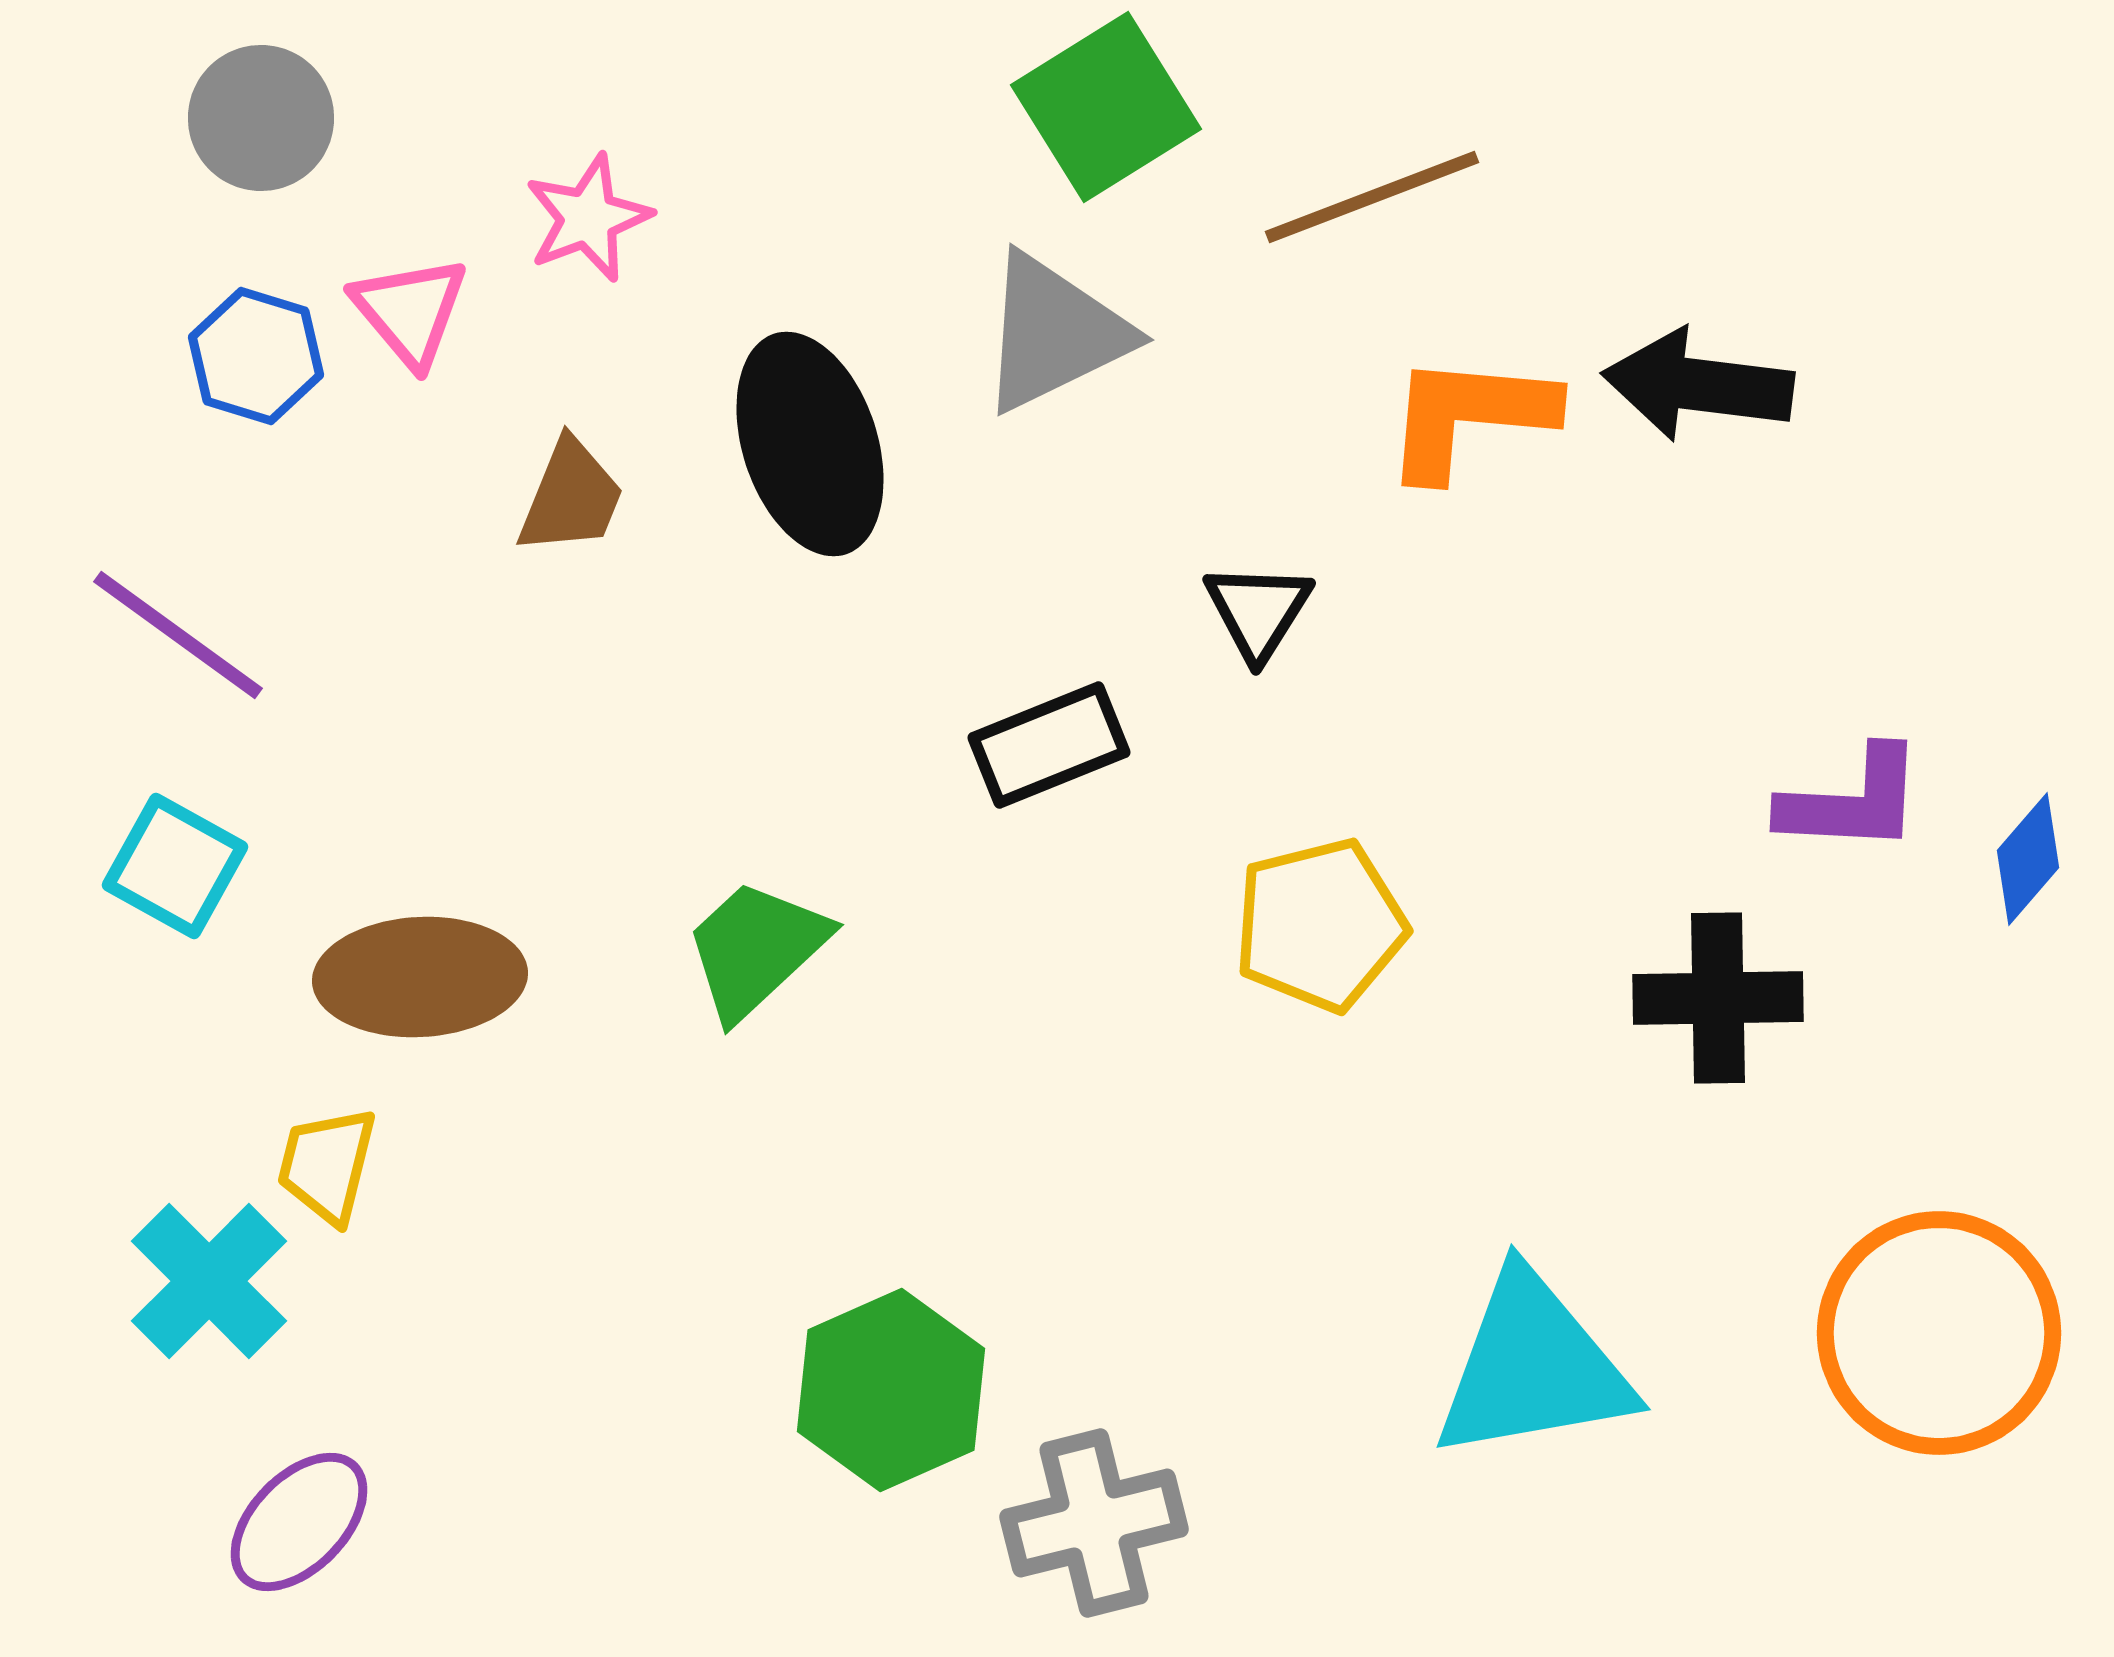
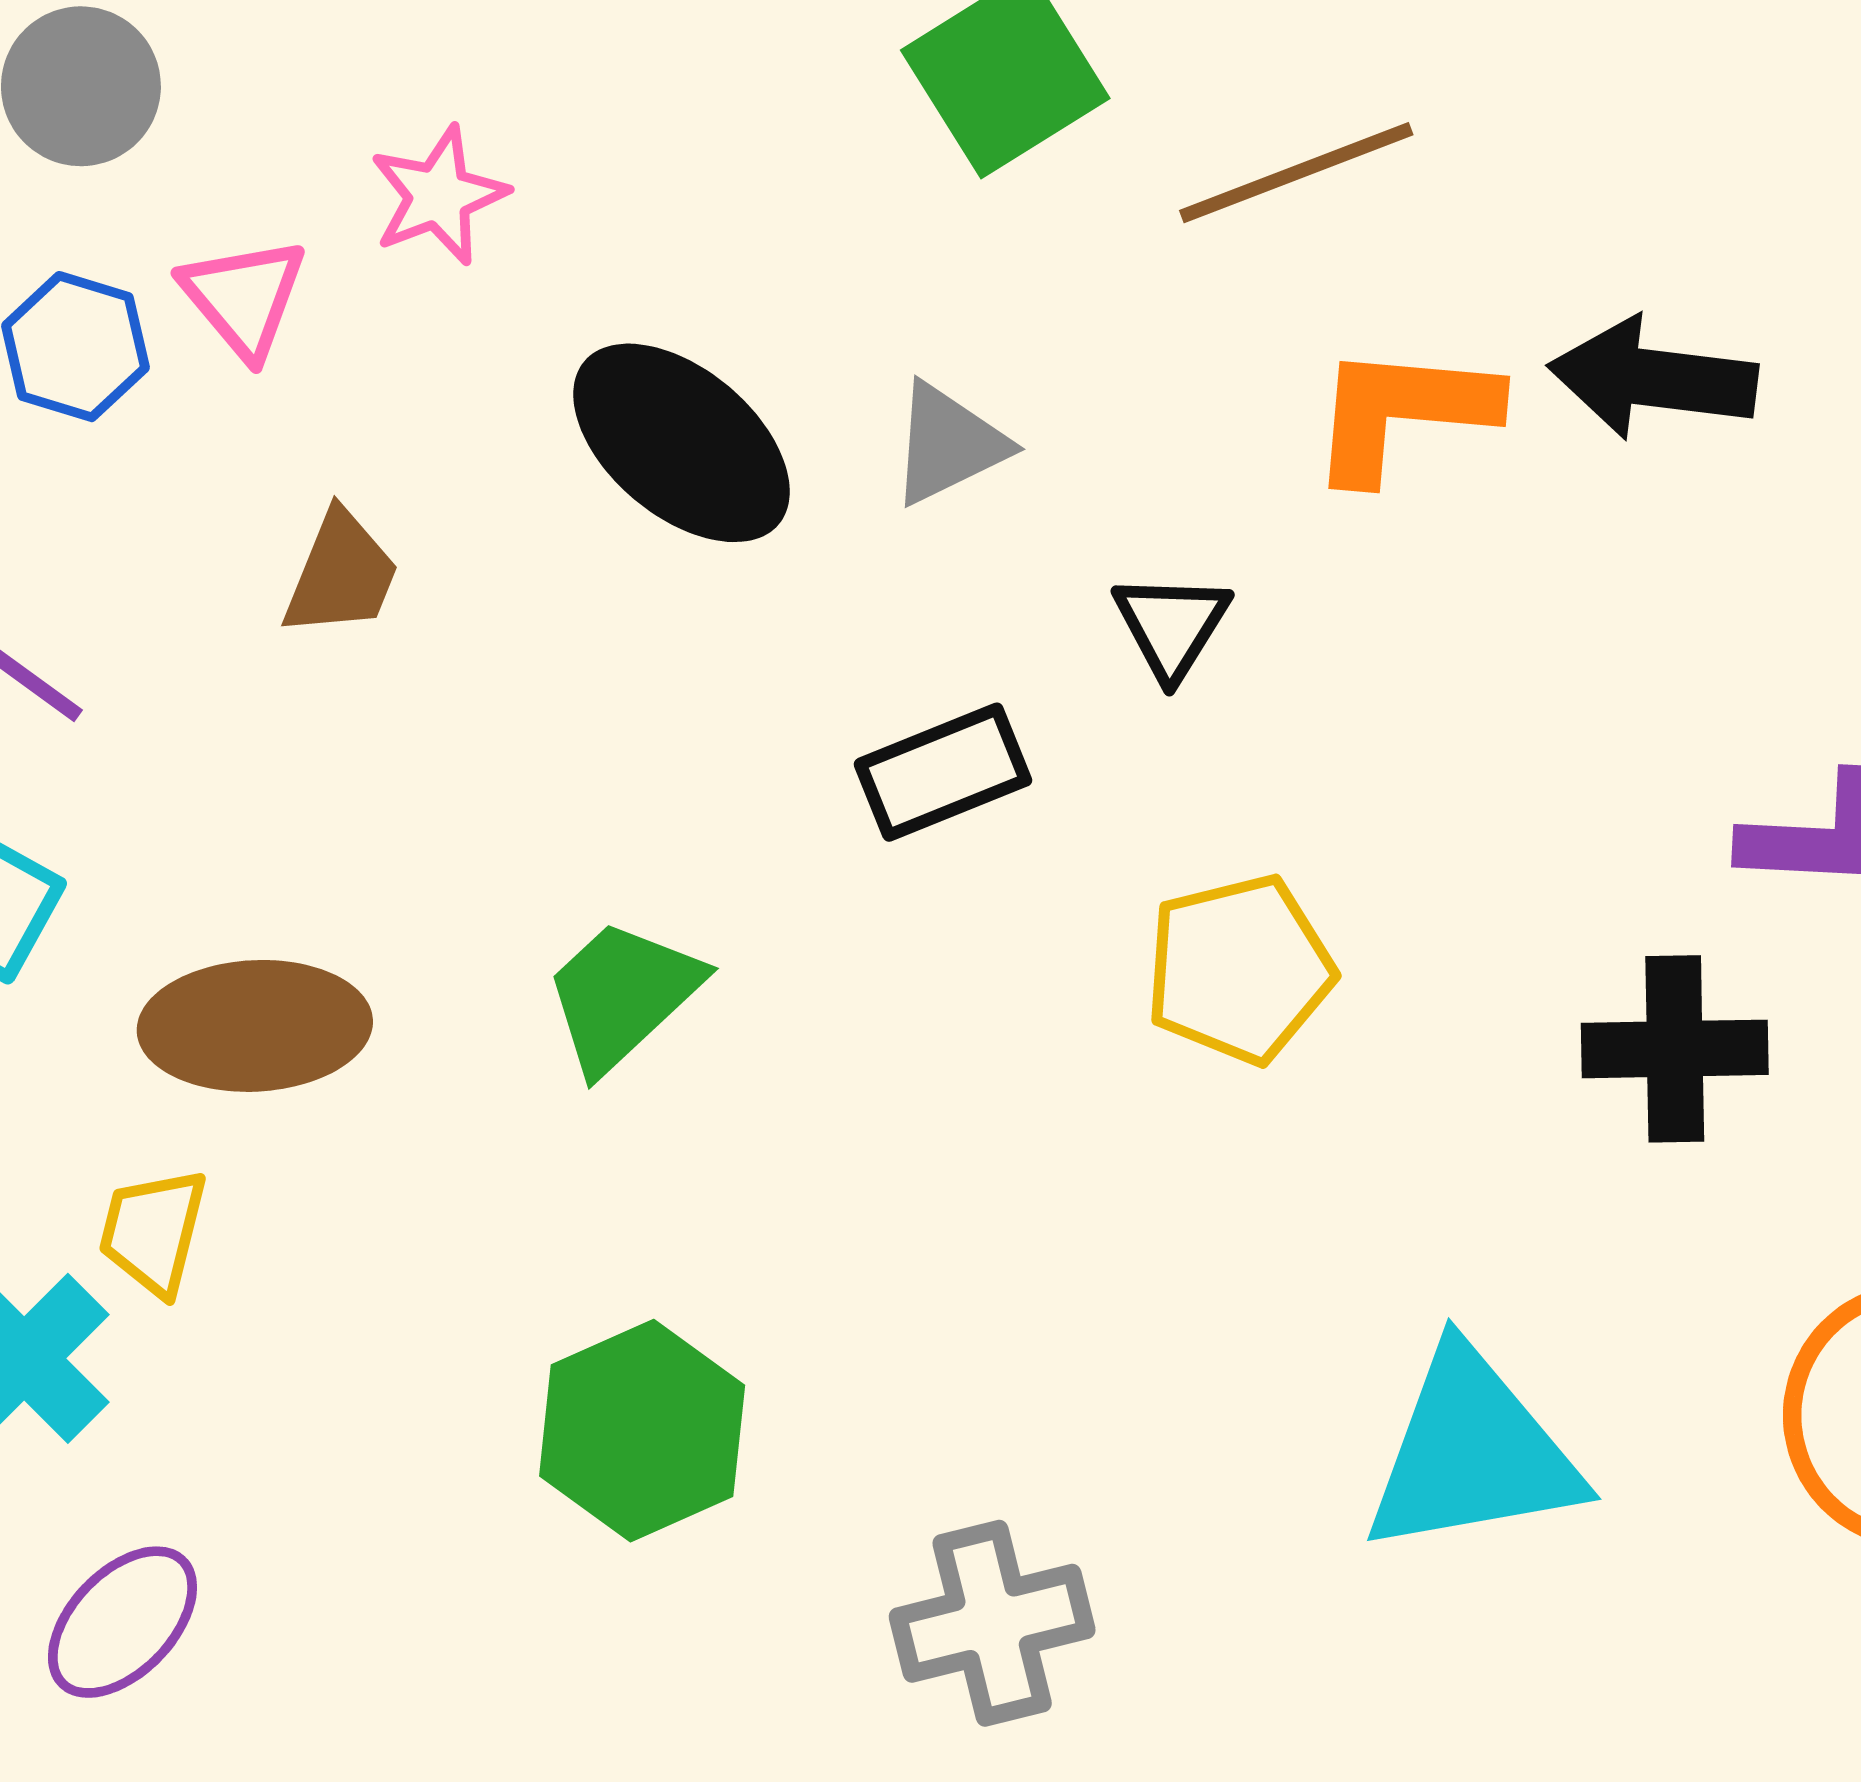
gray triangle: (1054, 333) -> (948, 444), moved, size x0.7
black ellipse: (810, 444) -> (681, 443), turned -32
brown trapezoid: (571, 497) -> (341, 574), moved
green hexagon: (891, 1390) -> (642, 1431), moved

